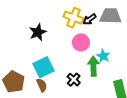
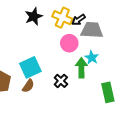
gray trapezoid: (110, 16) -> (92, 30), moved
black star: (38, 32) -> (34, 16), moved
brown semicircle: (42, 85) -> (28, 86), turned 56

